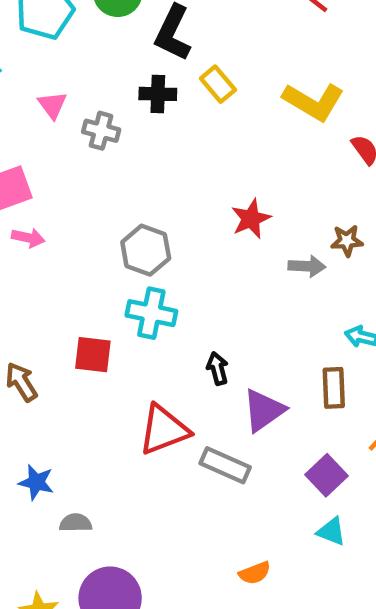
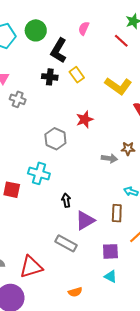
gray cross: (101, 131) -> (18, 99), moved
red star: (251, 219) -> (85, 119), moved
gray hexagon: (146, 250) -> (55, 139), moved
red triangle: (164, 430) -> (31, 267), moved
purple square: (327, 475) -> (110, 251), turned 36

